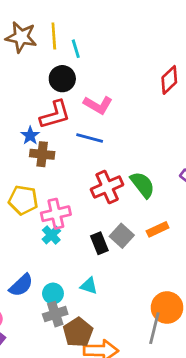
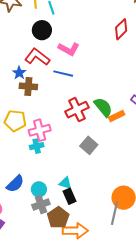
red L-shape: (55, 115) -> (37, 57), turned -125
orange rectangle: (158, 229) -> (117, 116), moved
cyan cross: (51, 235) -> (37, 146), turned 32
black rectangle: (99, 243) -> (70, 196), moved

